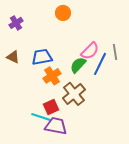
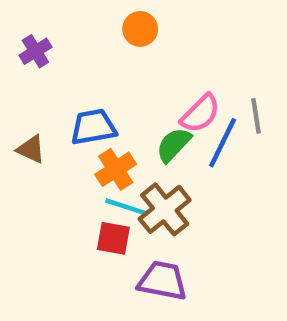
brown triangle: (13, 57) -> (31, 149), moved
red square: (51, 107) -> (113, 238), turned 35
cyan line: (41, 117) -> (127, 207), moved
purple trapezoid: (56, 126) -> (162, 281), moved

